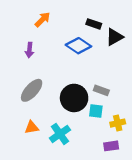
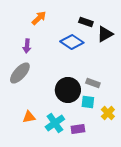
gray ellipse: (32, 90) -> (20, 73), moved
yellow cross: (118, 123) -> (108, 113), turned -32
purple rectangle: (111, 146) -> (78, 129), moved

